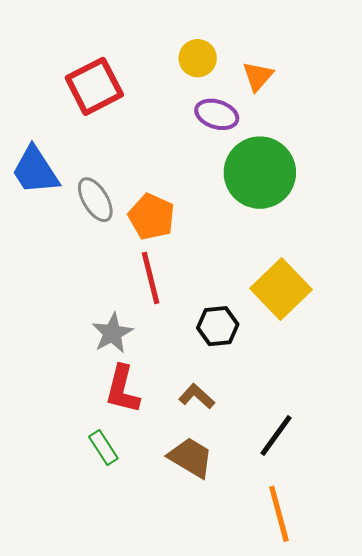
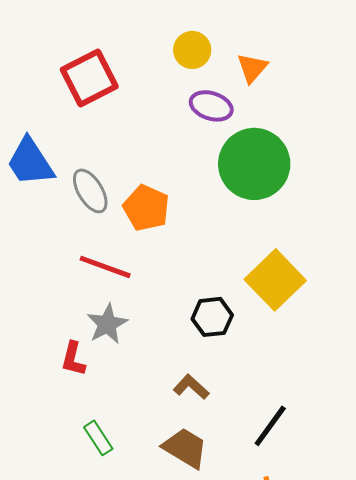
red line: (151, 278) -> (105, 267), moved, turned -56
red L-shape: (122, 389) -> (73, 359), moved, size x0.7

